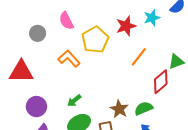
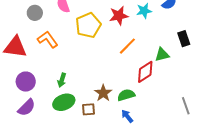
orange L-shape: (69, 59) -> (48, 39), moved
green arrow: (74, 101) -> (62, 80), turned -40

